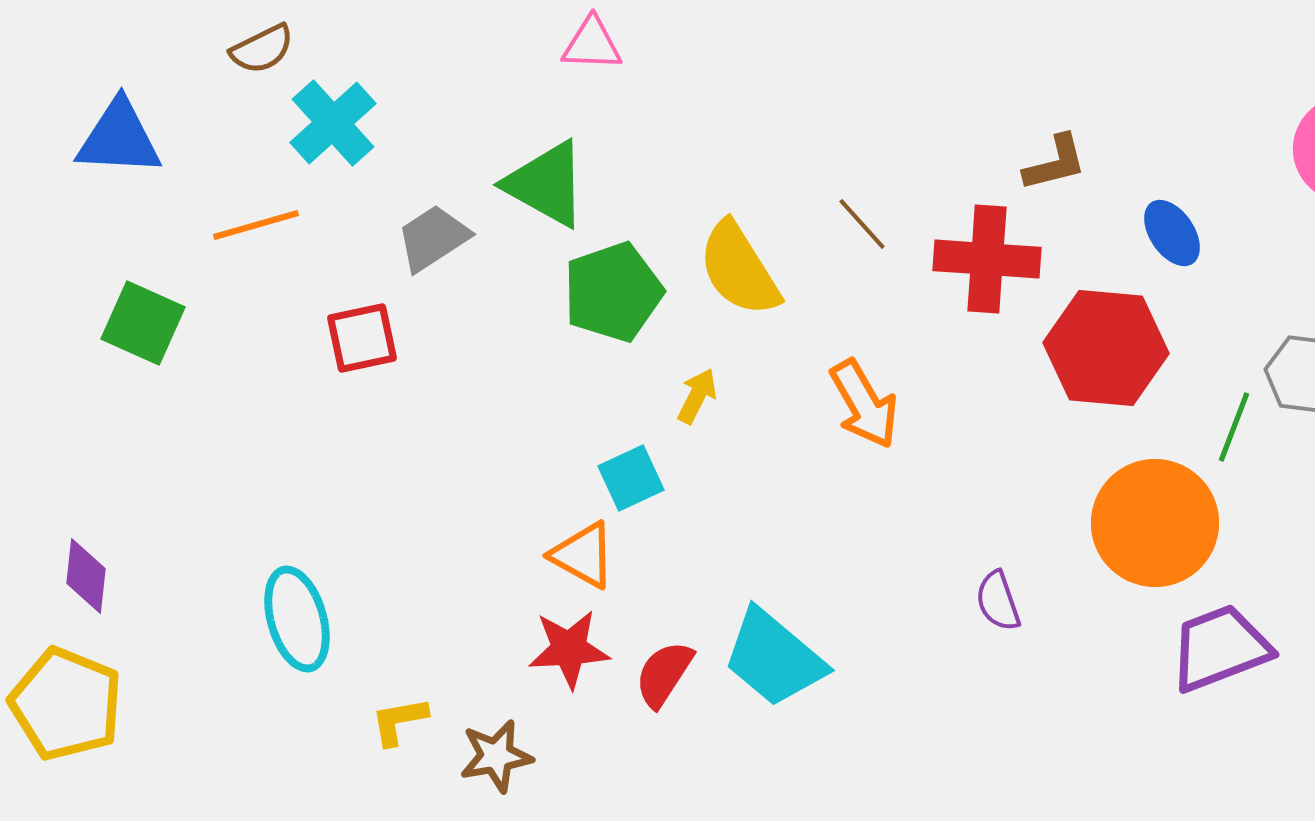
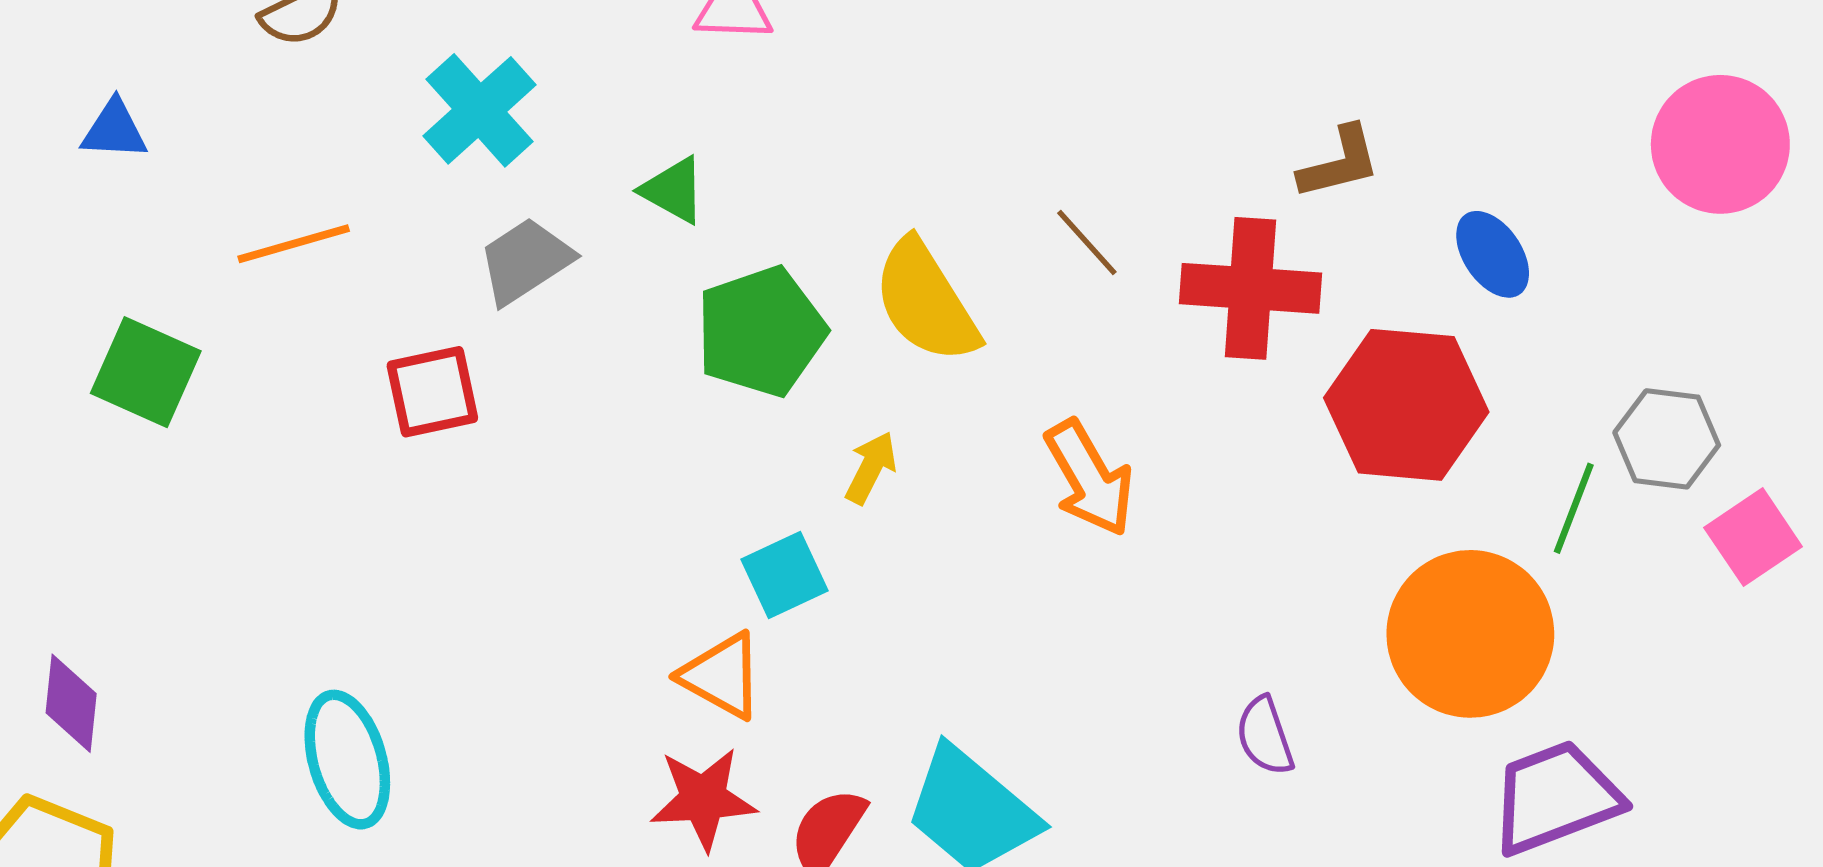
cyan cross: (333, 123) -> (480, 110), moved
blue triangle: (119, 138) -> (114, 130), size x0.6
green triangle: (546, 184) -> (673, 190), size x0.6

